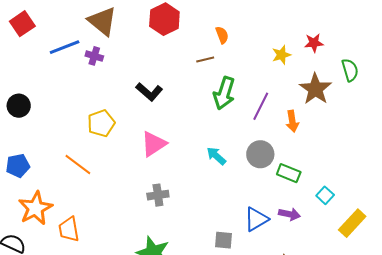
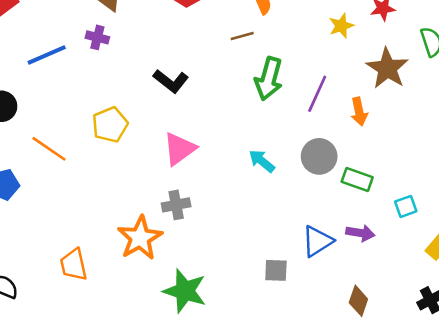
blue line: (65, 47) -> (47, 55), moved
orange line: (78, 165) -> (49, 149), moved
gray cross: (158, 195) -> (176, 205), moved
cyan square: (325, 195) -> (406, 206), turned 30
orange star: (35, 208) -> (140, 238), moved

